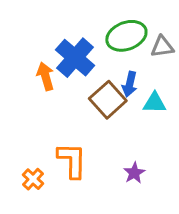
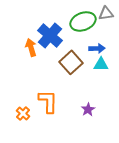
gray triangle: (162, 47) -> (106, 13), moved
blue arrow: (130, 84) -> (97, 48), moved, turned -105

